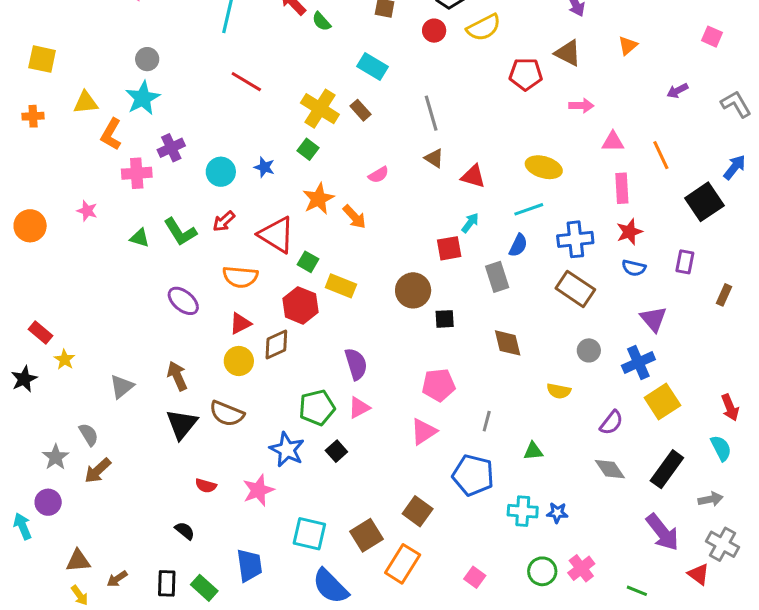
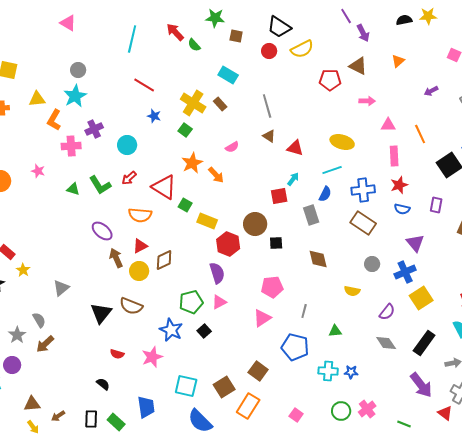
blue star: (264, 167) -> (154, 116), moved
red hexagon: (300, 305) -> (228, 244), moved
brown arrow: (177, 376) -> (116, 258), moved

